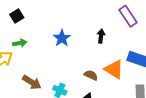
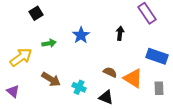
green arrow: (20, 43) -> (49, 43), moved
orange triangle: (114, 69) -> (133, 78), moved

